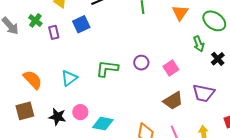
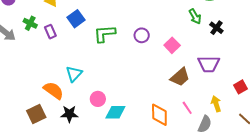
purple circle: (141, 63) -> (142, 35), moved
green L-shape: (107, 69) -> (105, 34), moved
orange semicircle: (33, 80) -> (54, 90), moved
pink circle: (80, 112) -> (98, 99), moved

